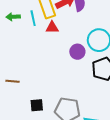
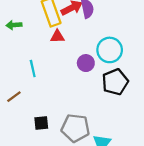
cyan line: (33, 18) -> (33, 68), moved
brown line: (12, 81) -> (14, 97), turned -40

